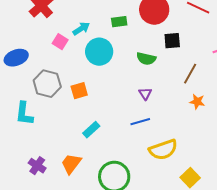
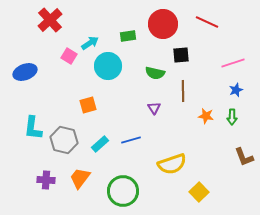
brown line: (190, 74) -> (183, 91), moved, turned -30
gray hexagon: (47, 84) -> (64, 140), moved
blue line: (140, 122) -> (131, 140), moved
purple cross: (37, 166) -> (46, 180), turned -30

